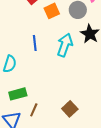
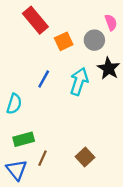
blue line: (35, 43) -> (44, 79), turned 35

